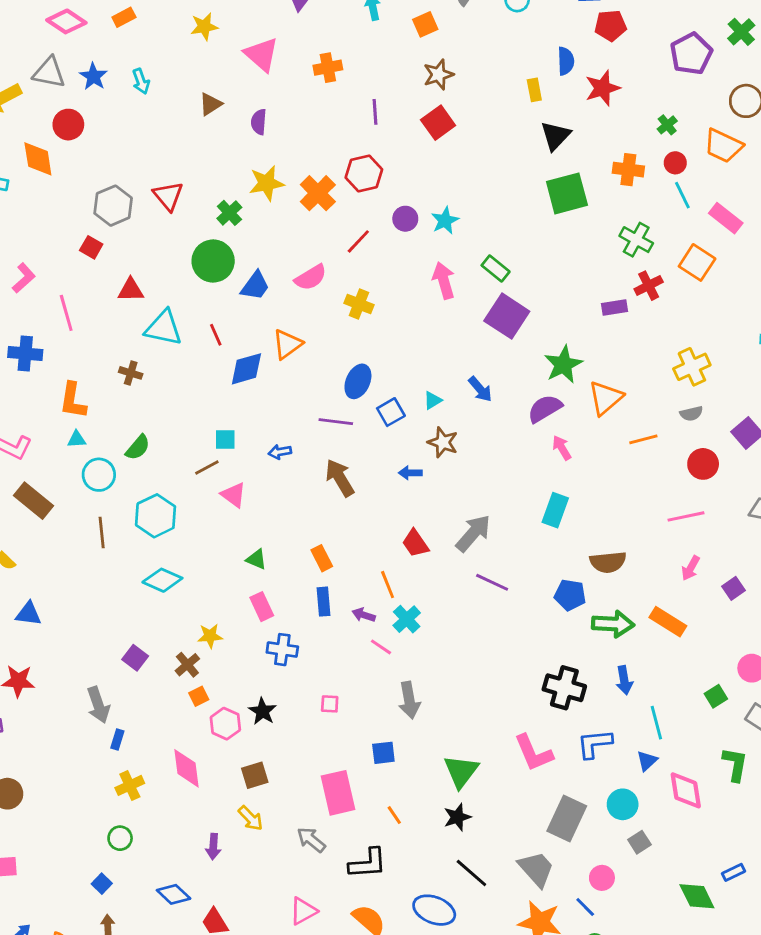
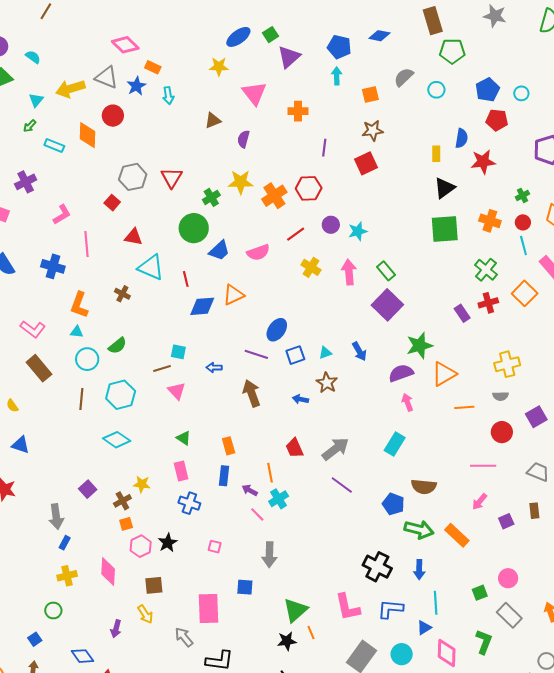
orange rectangle: (124, 17) -> (153, 67), moved, turned 42
yellow cross: (359, 304) -> (311, 267), moved
purple rectangle: (615, 307) -> (462, 313), turned 54
orange line: (394, 815) -> (311, 632), moved

